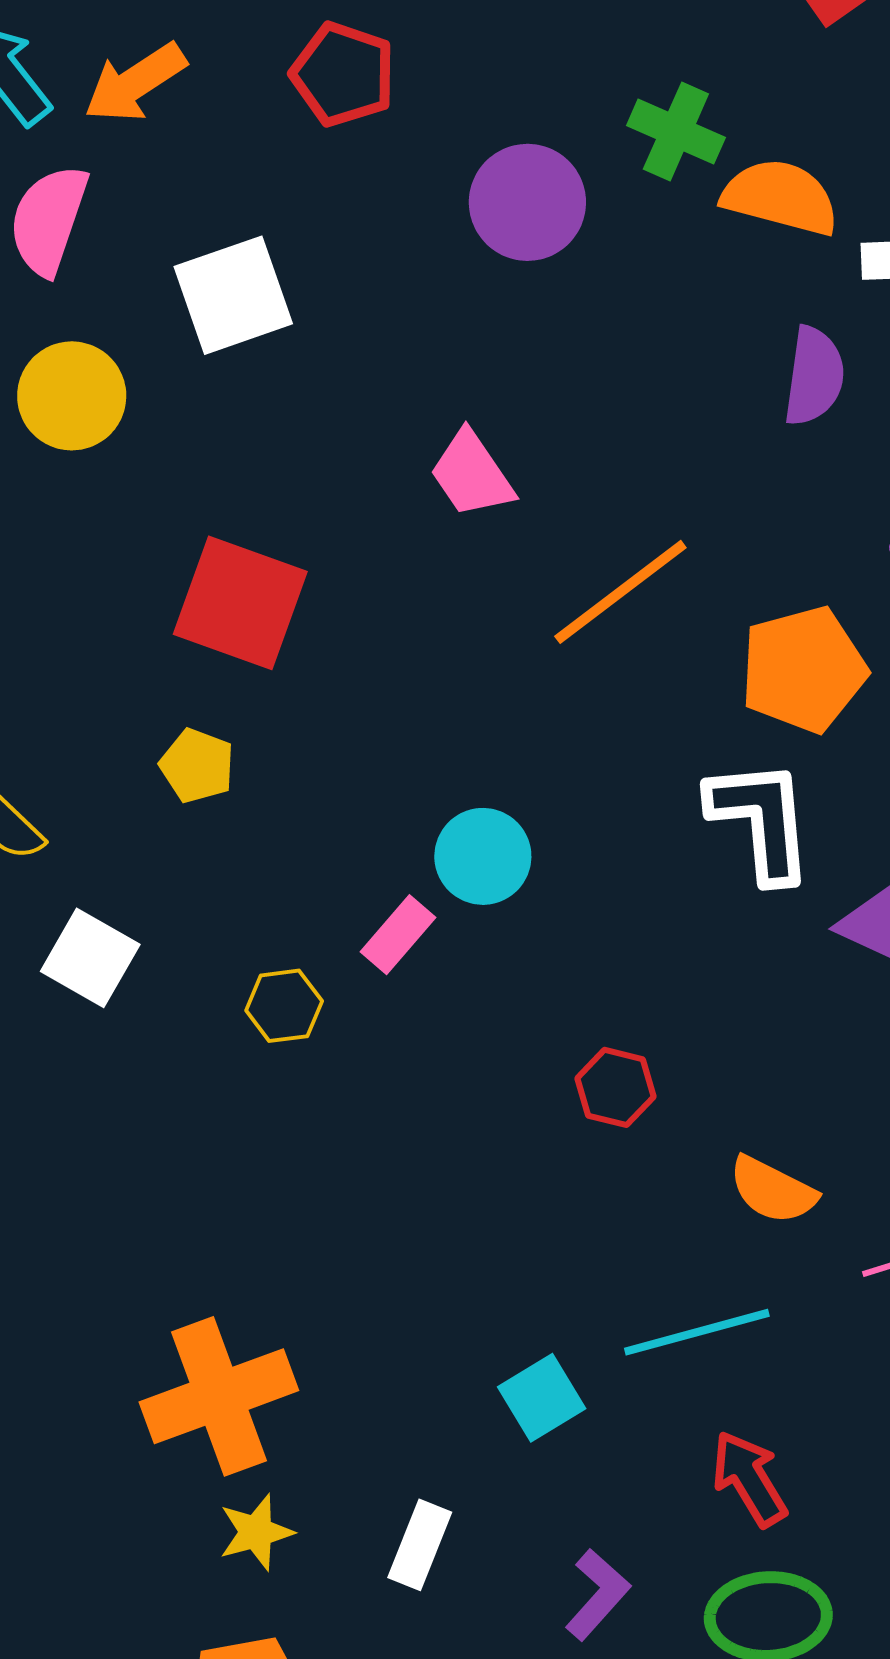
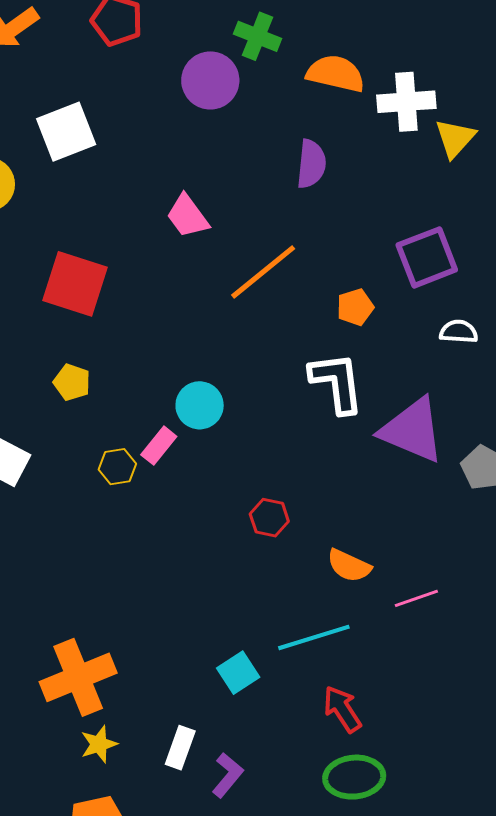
green cross: (676, 131) -> (258, 36), moved
purple semicircle: (814, 376) -> (311, 164), moved
orange pentagon: (803, 669) -> (355, 307), size x0.6
yellow pentagon: (197, 766) -> (72, 382), moved
yellow hexagon: (284, 1006) -> (117, 467), moved
purple L-shape: (598, 1595) -> (228, 775), moved

